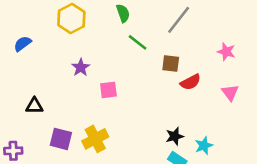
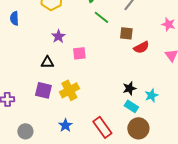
blue semicircle: (22, 44) -> (14, 18), turned -56
black triangle: (34, 106) -> (47, 62), moved

